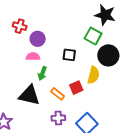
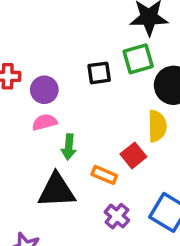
green square: (93, 36) -> (138, 59), turned -30
black square: (69, 55) -> (99, 73), moved
purple cross: (58, 118) -> (117, 216), turned -32

